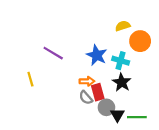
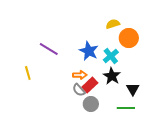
cyan cross: (121, 61) -> (111, 56), turned 35
red rectangle: (98, 92) -> (90, 85), turned 63
gray circle: (106, 107) -> (91, 104), moved
black triangle: (117, 115) -> (133, 89), moved

